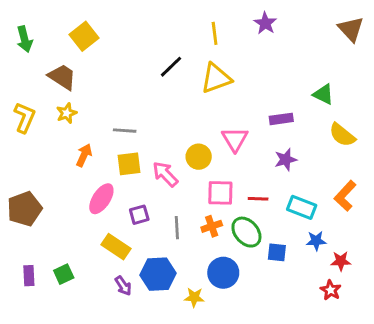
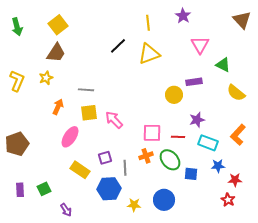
brown trapezoid: (62, 77) -> (56, 53), moved, turned 90
pink triangle: (235, 139) -> (200, 45), moved
yellow circle: (199, 157) -> (174, 95), moved
purple star: (286, 160) -> (197, 120), moved
purple square: (139, 215) -> (105, 158), moved
gray line: (177, 228) -> (125, 168), moved
blue circle: (223, 273) -> (164, 200), moved
purple arrow: (123, 286) -> (66, 210), moved

